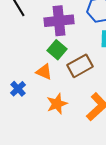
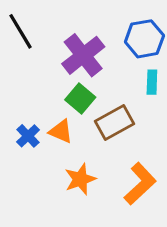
purple cross: (59, 21) -> (83, 55), turned -32
blue cross: (18, 89) -> (28, 136), moved

